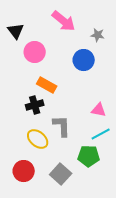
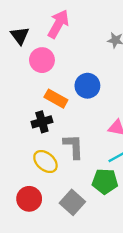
pink arrow: (64, 21) -> (58, 24), moved, turned -100
blue circle: (84, 60) -> (87, 86), moved

